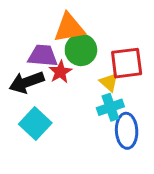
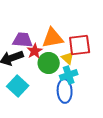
orange triangle: (69, 28) -> (53, 38), moved
green circle: (81, 50) -> (49, 63), moved
blue ellipse: (127, 131) -> (65, 91), moved

